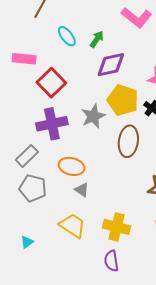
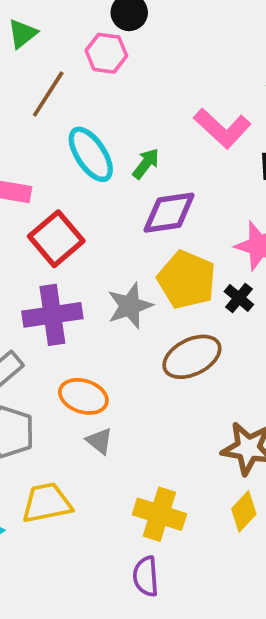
cyan ellipse: (67, 36) -> (91, 154), size x1.4
brown ellipse: (128, 141) -> (192, 357), turned 52
yellow trapezoid: (73, 226) -> (47, 503), moved, turned -48

